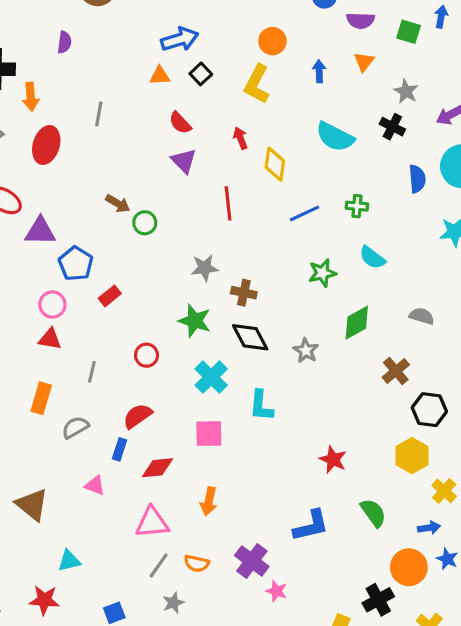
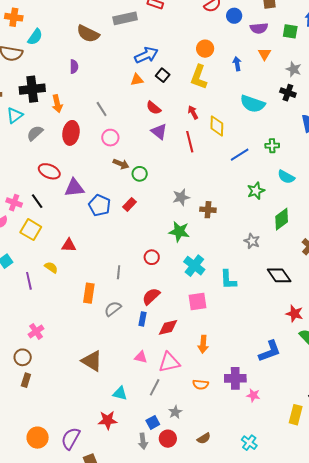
gray line: (99, 114) -> (102, 109), turned -35
red line: (228, 203) -> (190, 142), moved
red rectangle: (110, 296) -> (129, 204), moved
pink circle: (52, 305) -> (110, 138), moved
black diamond: (250, 337) -> (279, 275), moved
red triangle: (50, 339) -> (69, 245), moved
red star: (333, 460) -> (294, 314), moved
pink triangle: (95, 485) -> (141, 357), moved
cyan triangle: (69, 561) -> (120, 393), turned 35
purple cross: (252, 561) -> (235, 378), turned -30
gray line: (159, 565) -> (155, 387), moved
gray star: (173, 603) -> (175, 412), moved

